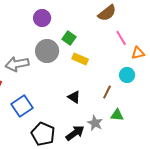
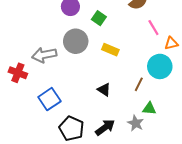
green square: (69, 38) -> (99, 18), moved
cyan circle: (127, 75) -> (160, 66), size x1.5
gray star: (95, 123) -> (136, 123), moved

